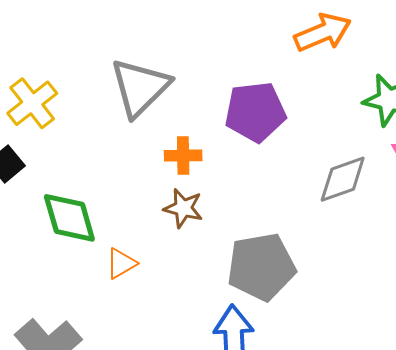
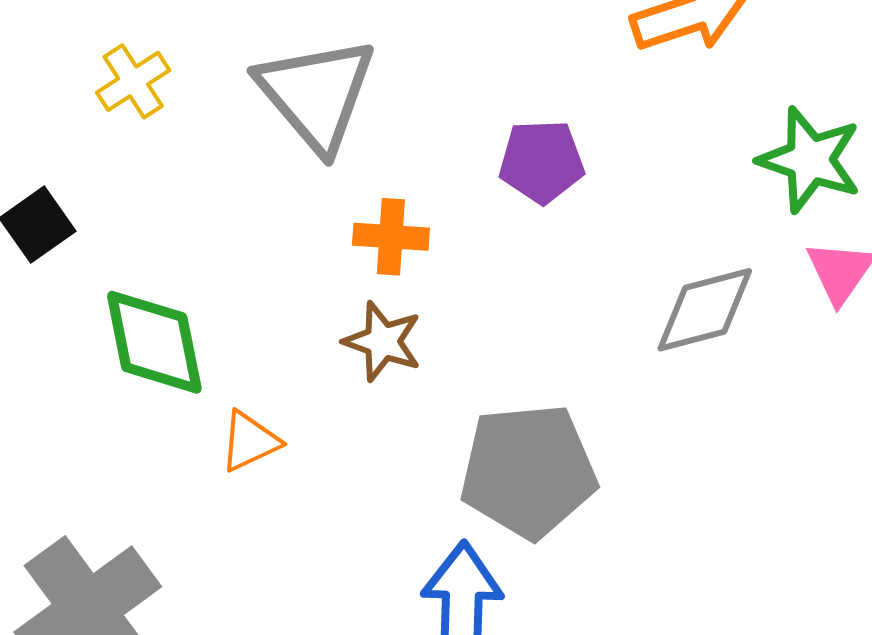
gray triangle: (140, 87) -> (316, 94), turned -30
yellow cross: (32, 103) -> (133, 81), moved, size x0.7
purple pentagon: (255, 112) -> (542, 162), size x0.7

